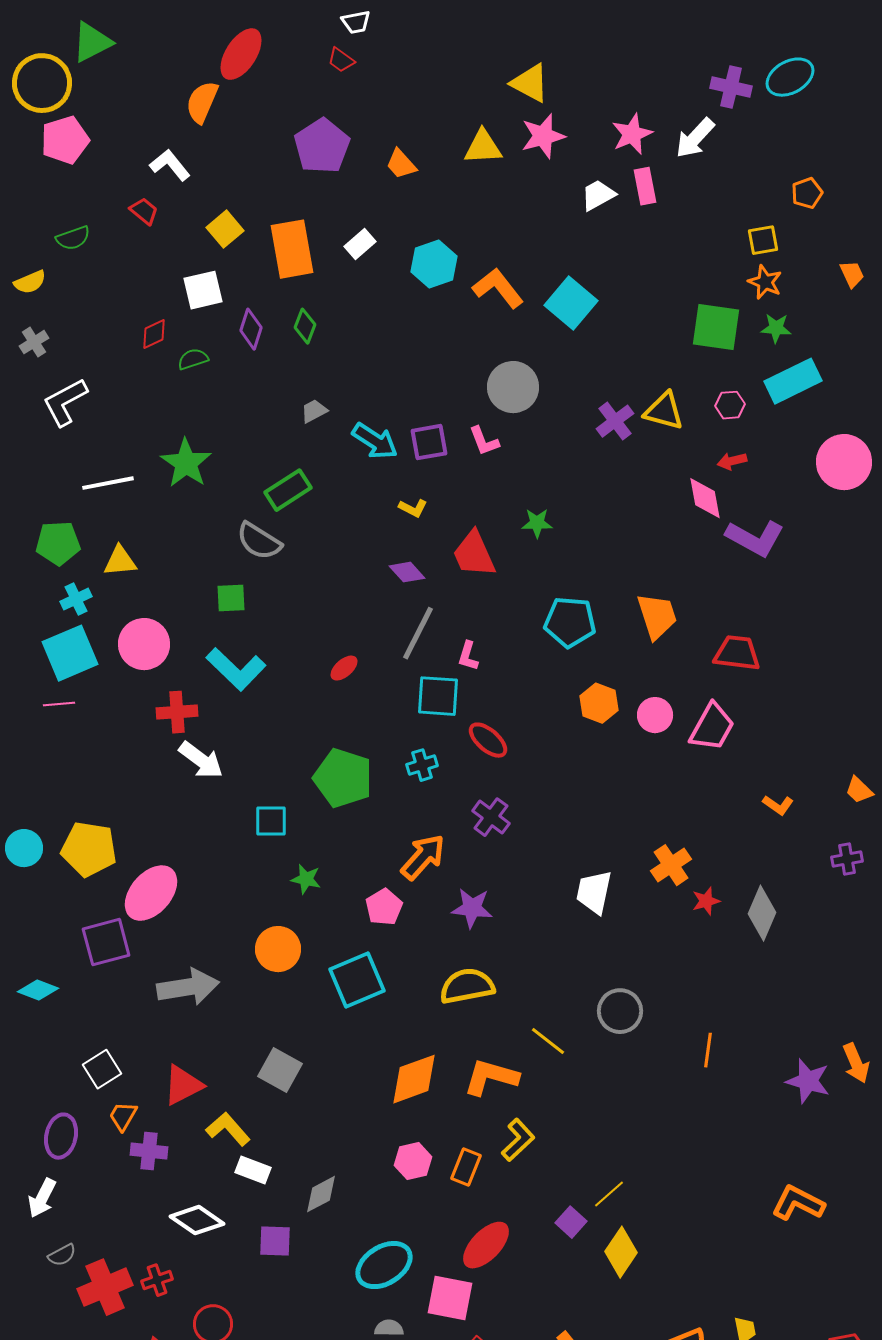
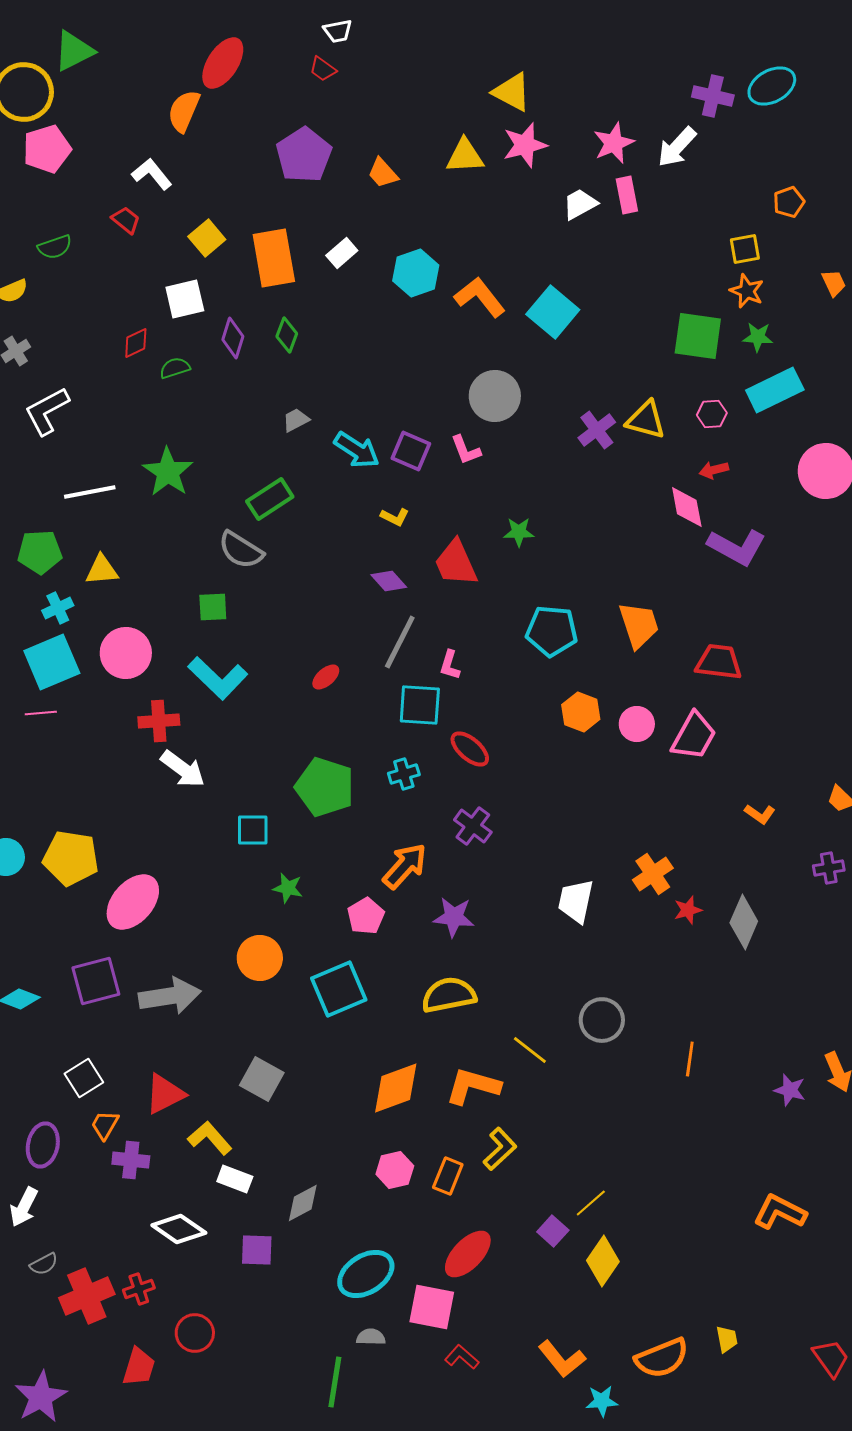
purple square: (429, 442) -> (411, 451), turned 33
purple square: (106, 942) -> (96, 981), moved
purple star: (808, 1081) -> (790, 1090), size x0.7

